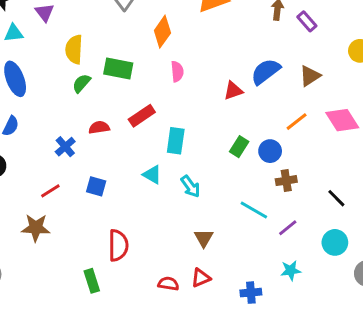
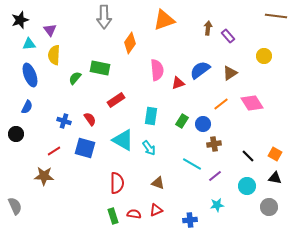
yellow semicircle: (74, 49) -> (54, 55), moved
pink semicircle: (177, 71) -> (157, 70), moved, size x1.5
red semicircle: (99, 127) -> (90, 119), moved, turned 64
cyan rectangle: (176, 141) -> (151, 116), moved
blue cross: (65, 147) -> (64, 121), turned -32
cyan triangle: (152, 175) -> (123, 140), size x1.6
blue square: (96, 186) -> (85, 148), size x1.5
brown triangle: (204, 238) -> (158, 183), turned -40
red semicircle: (118, 245) -> (117, 183), moved
green rectangle: (92, 281) -> (113, 216), moved

